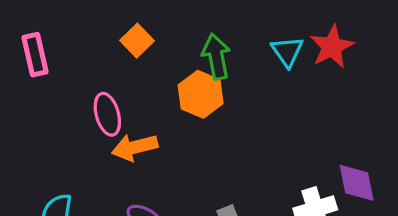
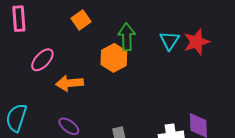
pink ellipse: (107, 114) -> (42, 60), moved, turned 50

